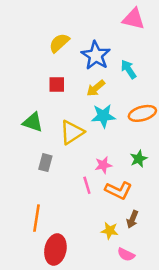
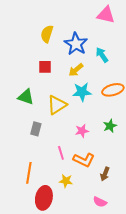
yellow semicircle: (59, 43) -> (47, 34), turned -30
pink line: (87, 185) -> (61, 153), moved
orange L-shape: (118, 190) -> (84, 160), moved
yellow star: (110, 231) -> (66, 181), moved

